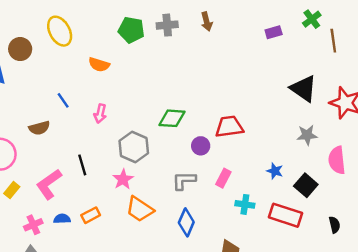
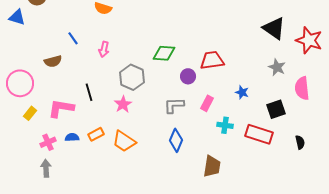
gray star: (307, 135) -> (277, 67), turned 30
blue star: (275, 171) -> (242, 92), moved
pink L-shape: (49, 184) -> (61, 108), turned 44
black square: (306, 185) -> (276, 109), turned 30
orange trapezoid: (140, 209) -> (124, 141), moved

